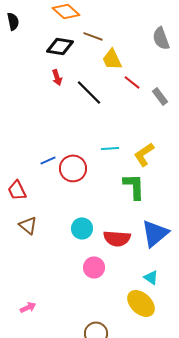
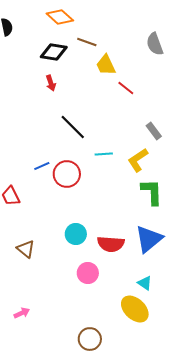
black line: (89, 92) -> (73, 127), moved
gray rectangle: (160, 96) -> (154, 131), moved
green L-shape: (134, 186) -> (152, 192), moved
brown triangle: (28, 225) -> (26, 249), moved

